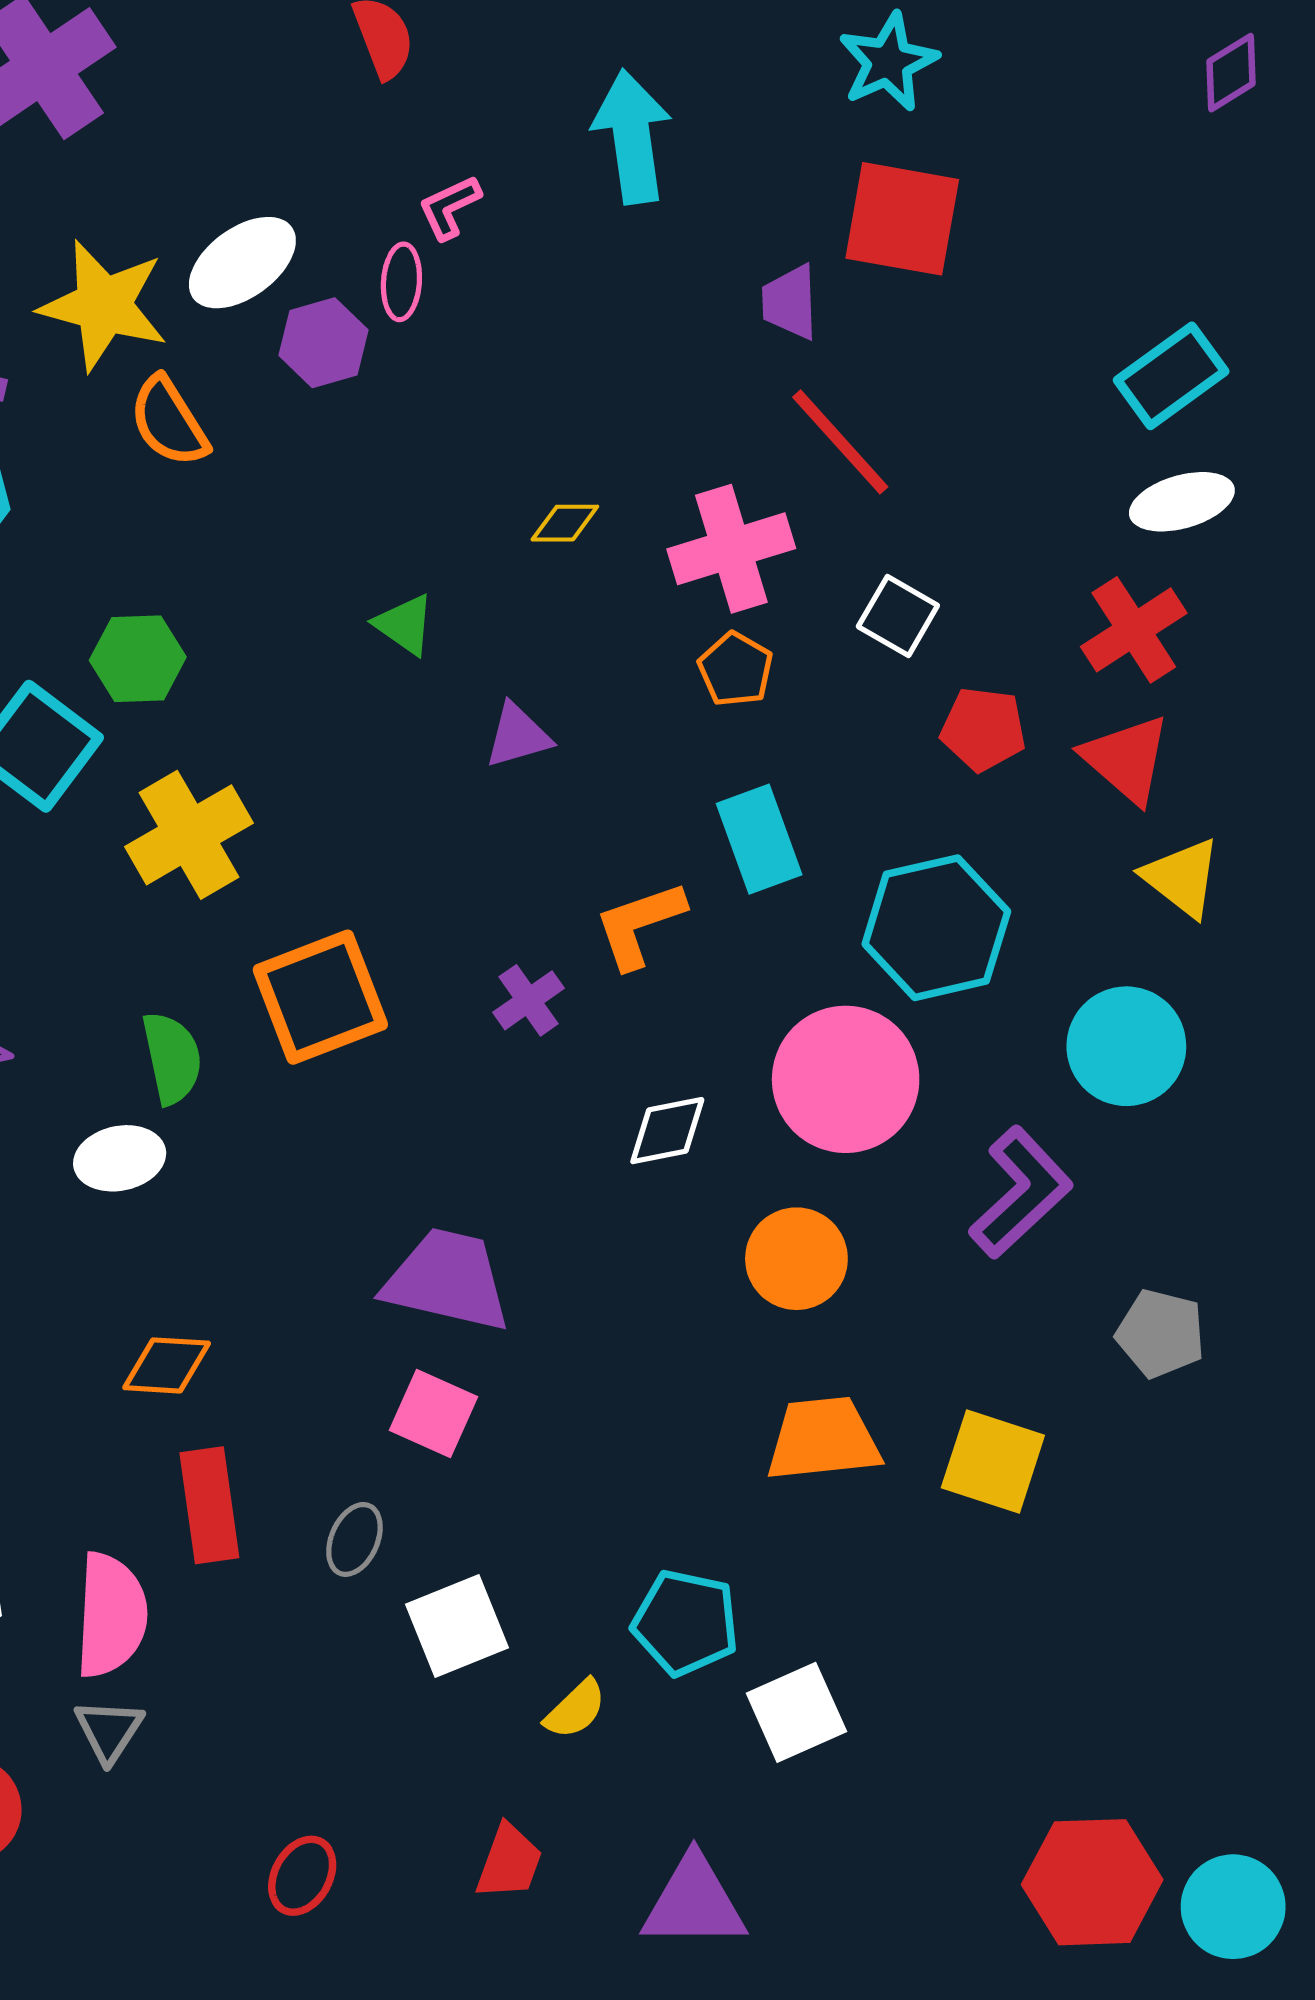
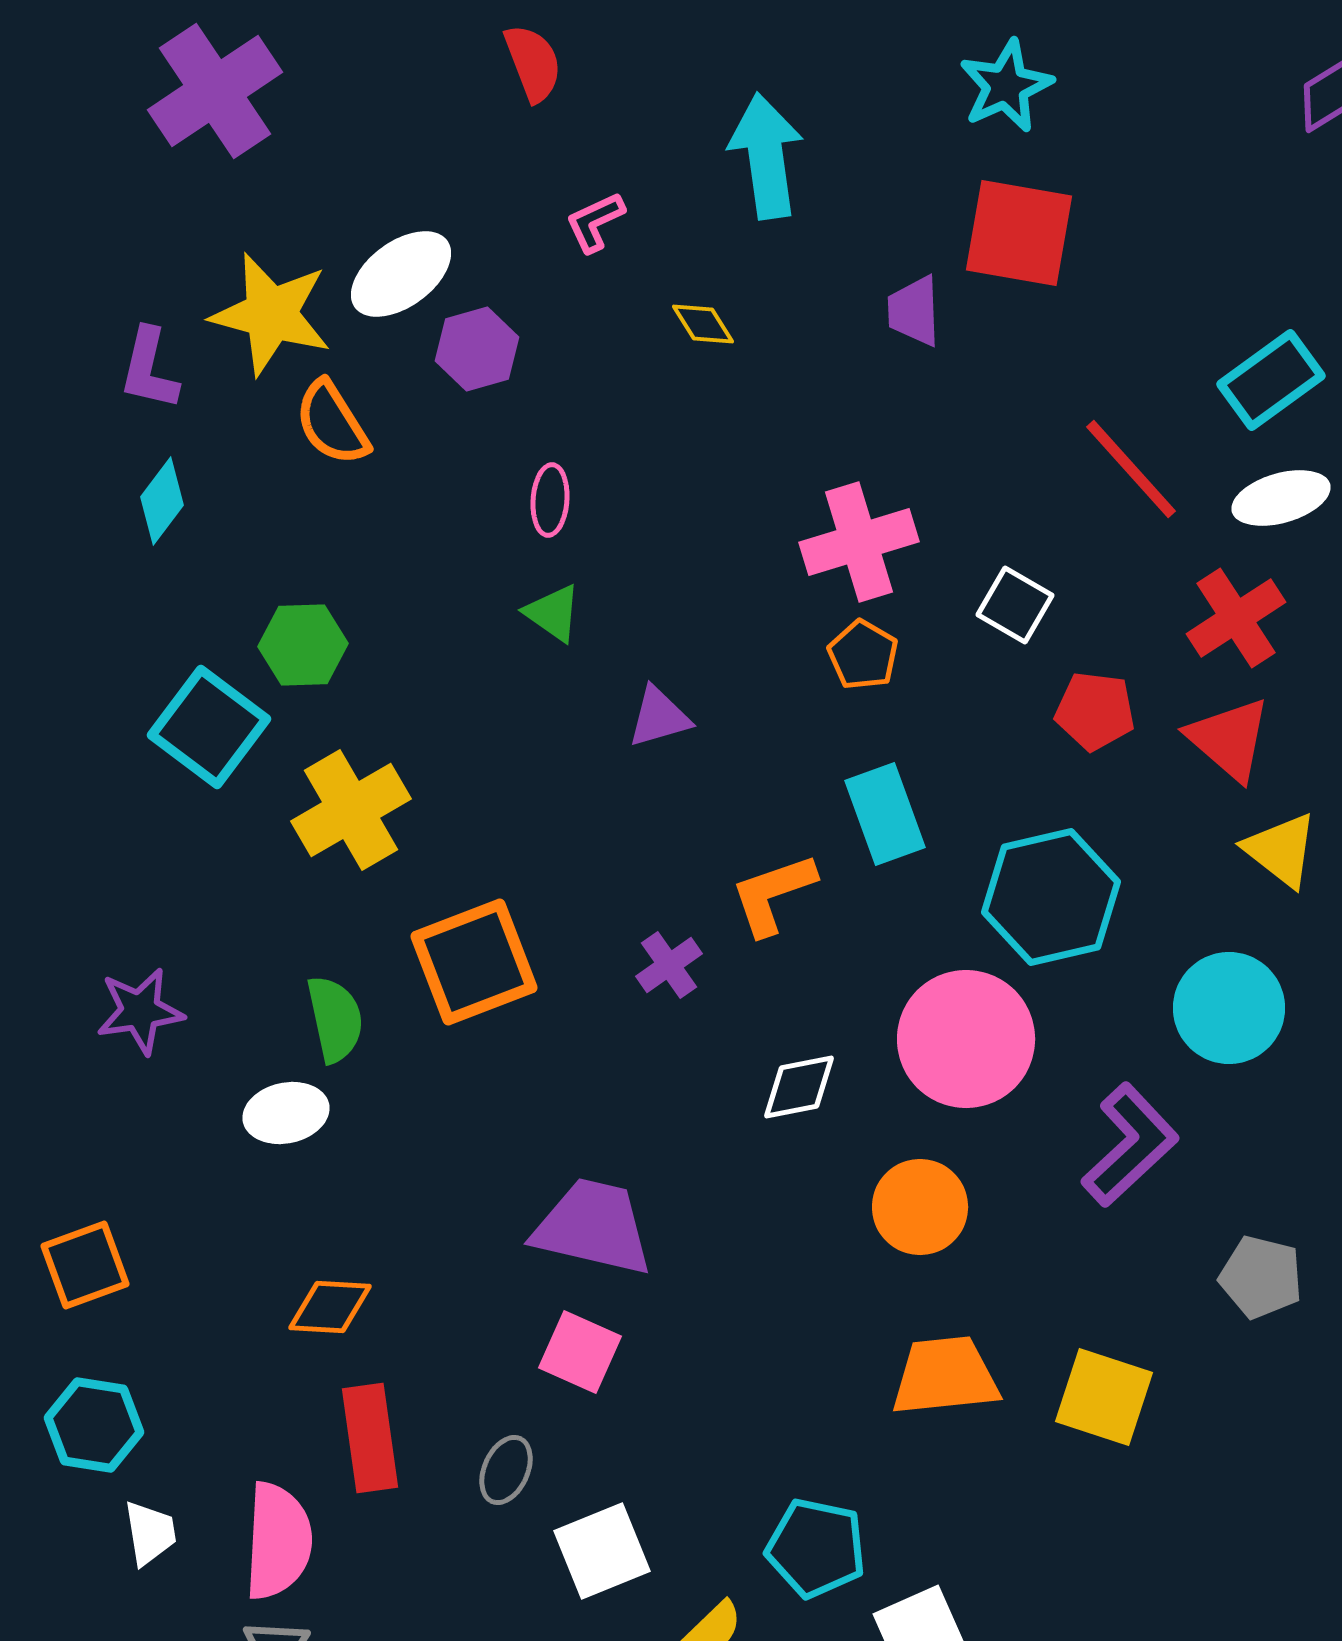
pink ellipse: (401, 282) -> (550, 500), moved
red line: (840, 442) -> (1131, 469), moved
yellow diamond: (565, 523) -> (703, 324), moved, turned 58

